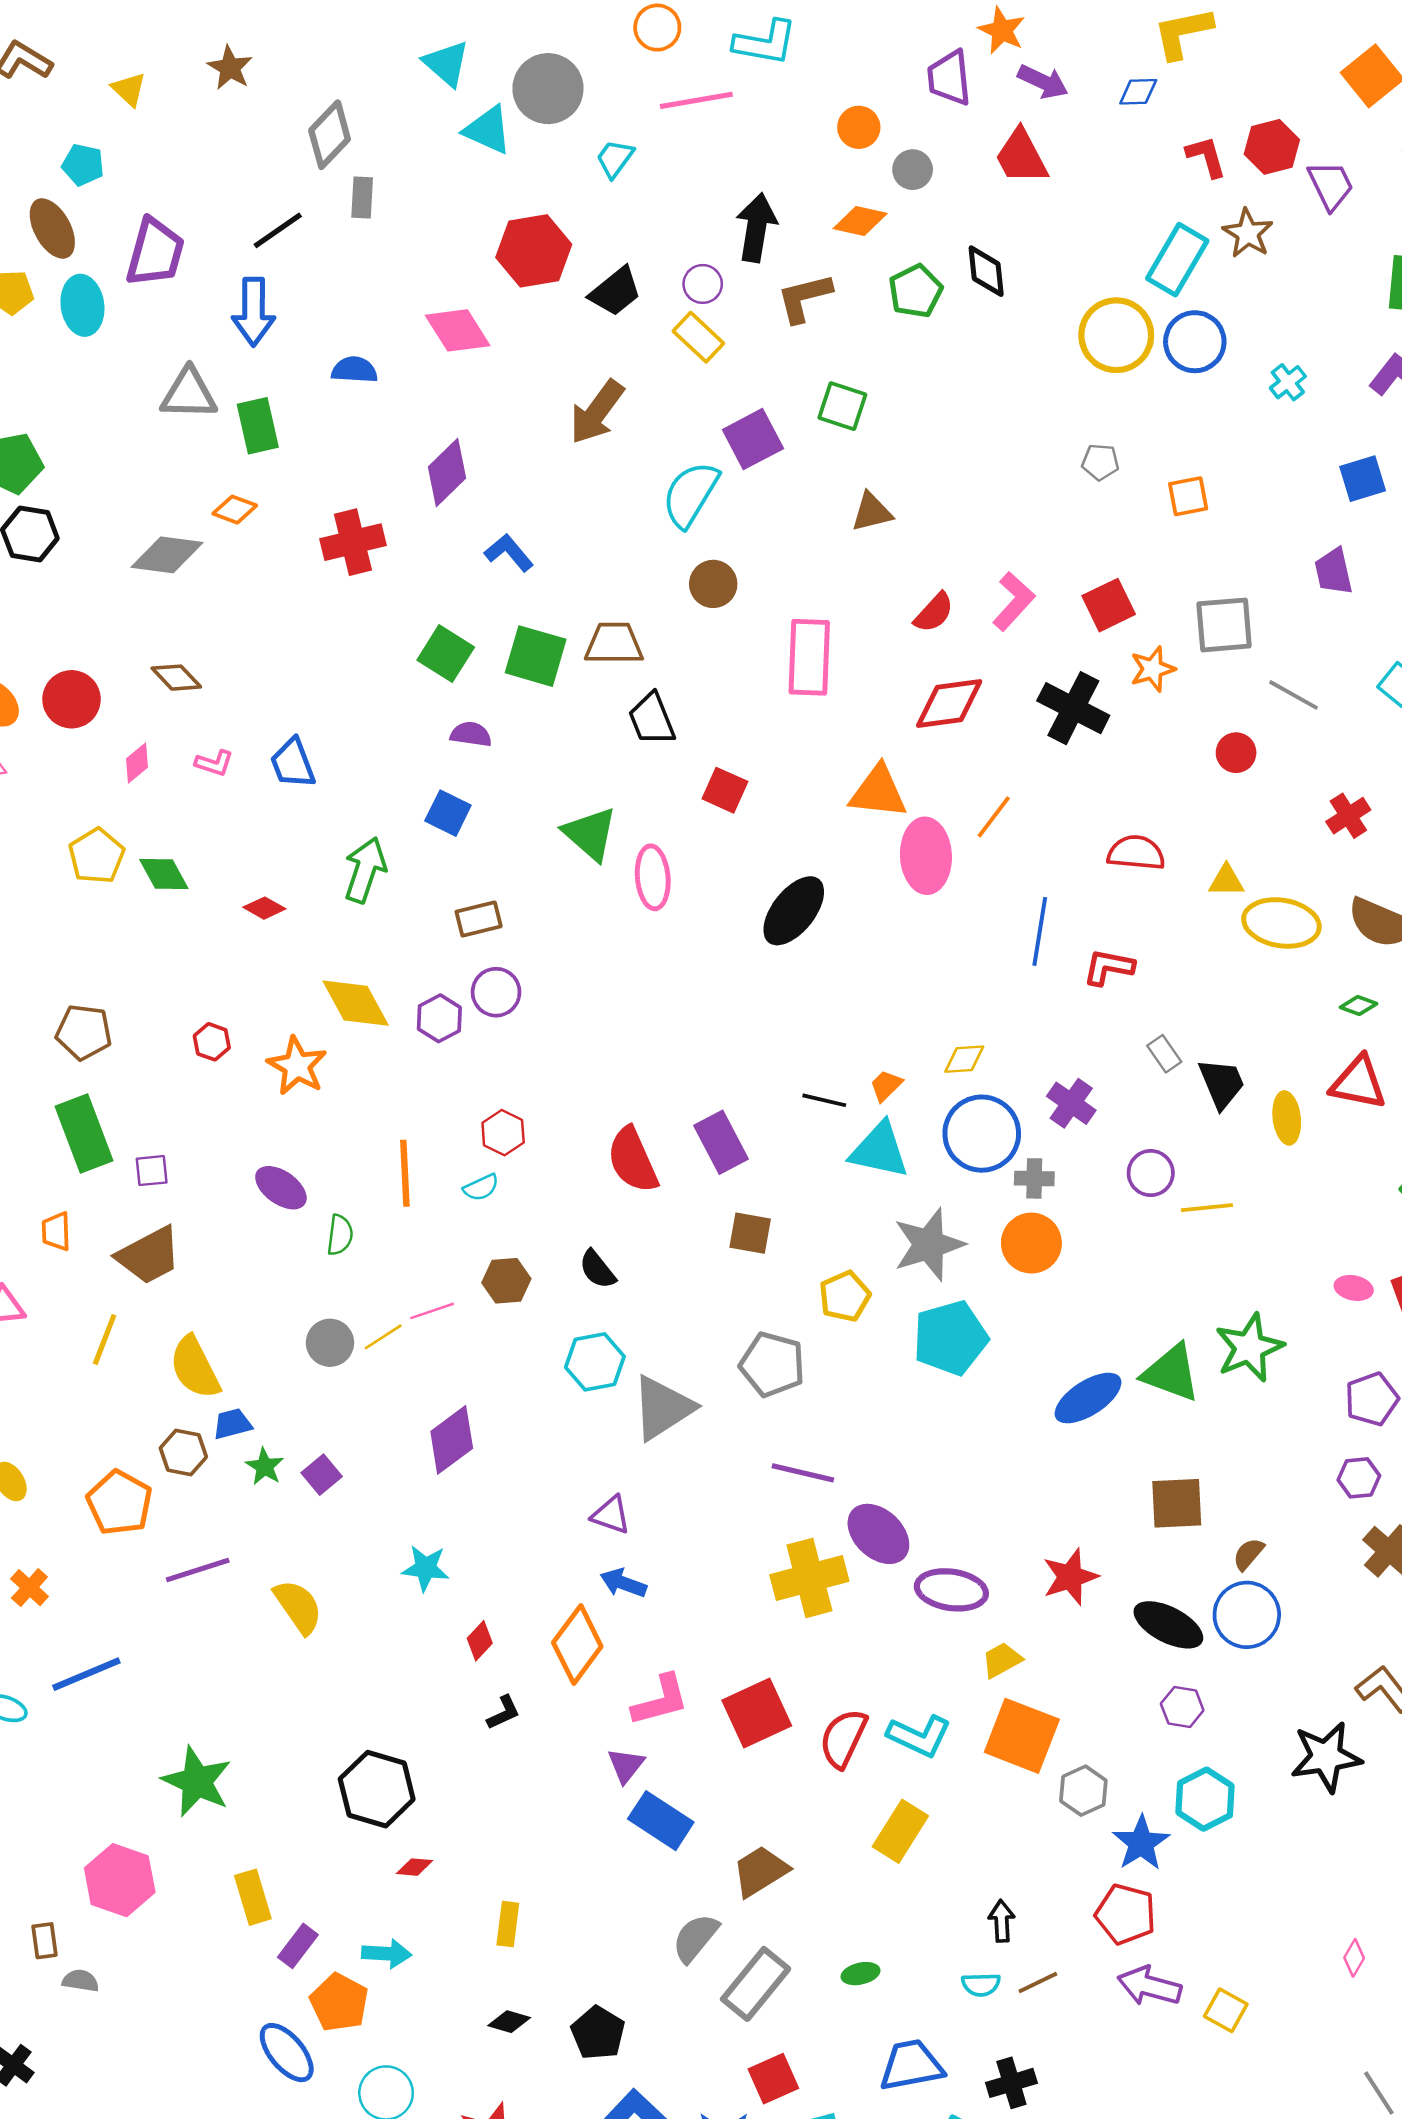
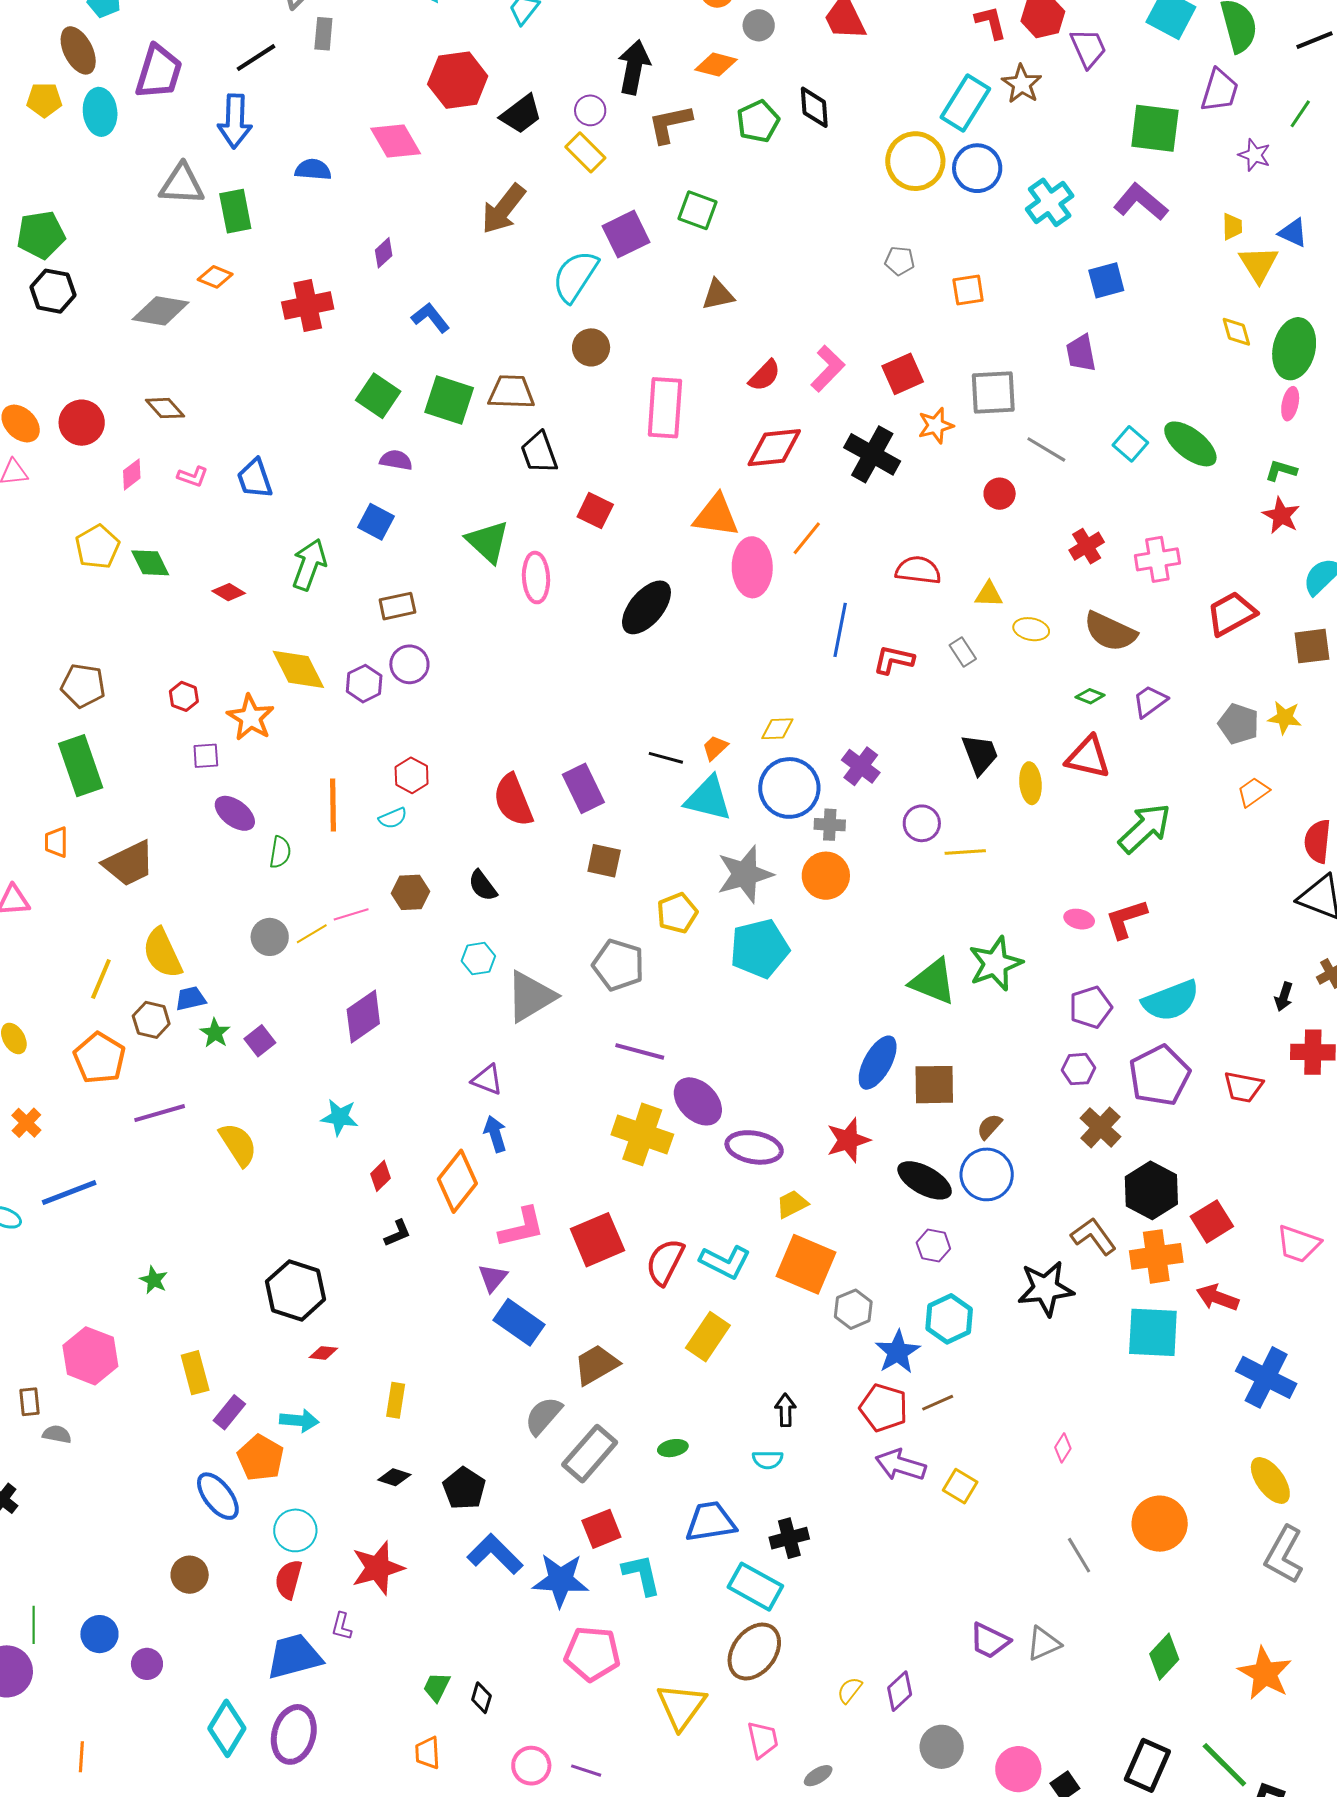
cyan cross: (1288, 382) -> (1050, 202), size x1.6
purple diamond: (447, 472) -> (384, 253), size x0.6
yellow ellipse: (1281, 923) -> (1031, 629), size x0.6
gray rectangle: (1164, 1054) -> (963, 652), moved
purple square: (152, 1171) -> (206, 756), moved
yellow line: (105, 1340) -> (101, 979), moved
cyan hexagon: (595, 1362) -> (478, 959), size x0.7
blue ellipse: (1088, 1398) -> (878, 1063), moved, turned -30
yellow cross: (809, 1578) -> (642, 1134), turned 32
blue arrow: (623, 1583) -> (495, 1134), turned 51
green star: (197, 1782) -> (154, 1280), size x0.5
brown line: (1038, 1983) -> (938, 1403), moved

